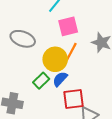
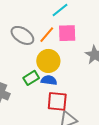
orange line: (71, 51) -> (47, 35), moved
blue semicircle: (60, 79) -> (49, 80), turned 42

